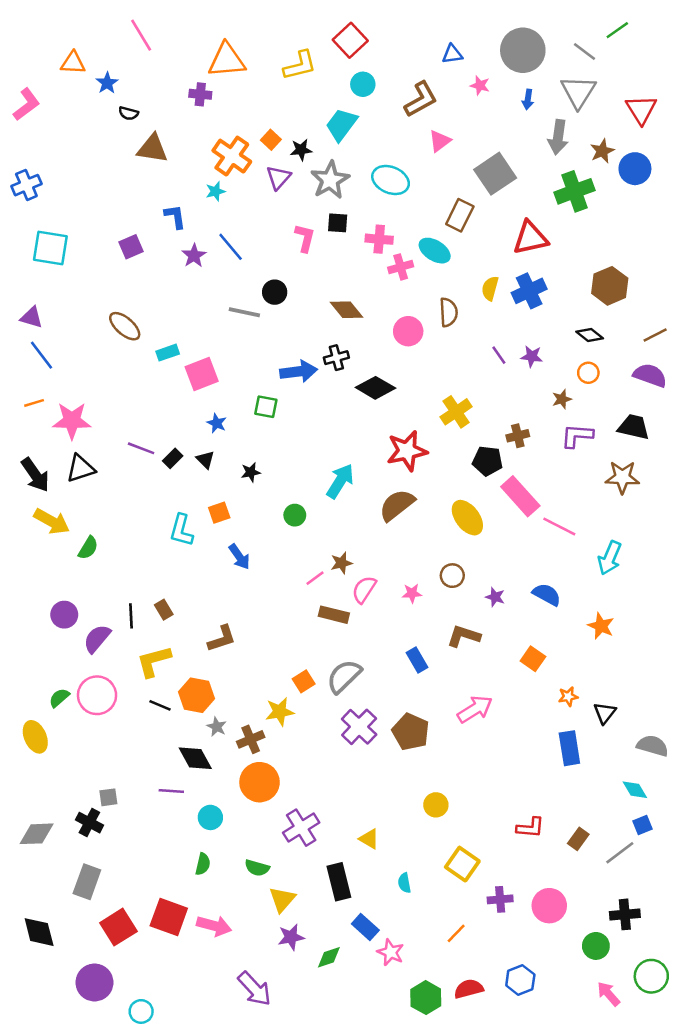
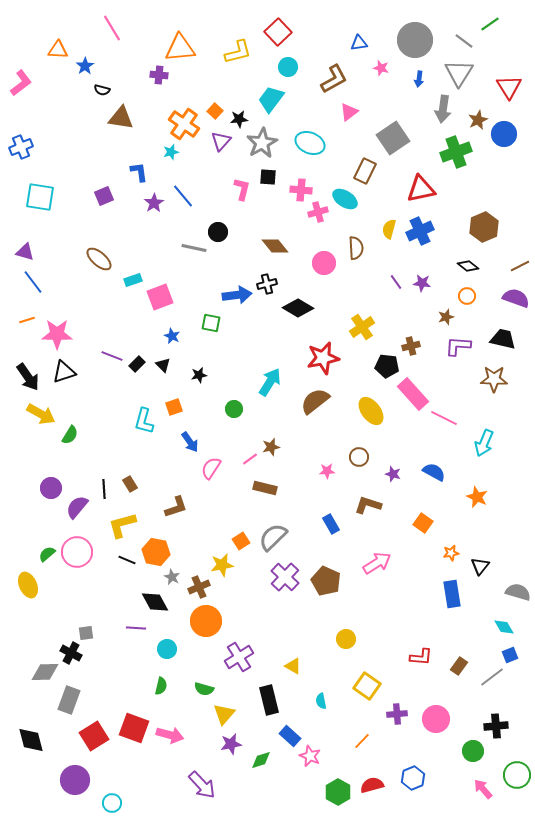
pink semicircle: (364, 589) -> (211, 468), moved
gray diamond: (37, 834) -> (45, 672), moved

